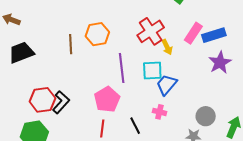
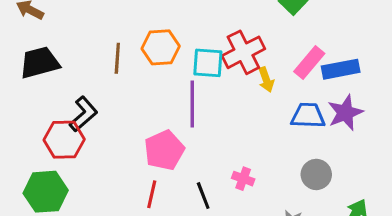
cyan square: (152, 71) -> (208, 63), moved
blue trapezoid: (167, 85) -> (308, 116), moved, turned 45
black L-shape: (61, 102) -> (83, 114), moved
gray circle: (206, 116) -> (316, 174), moved

